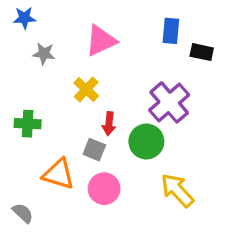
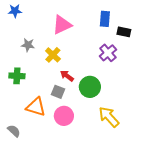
gray star: (44, 54) -> (28, 45), moved
purple cross: (169, 102) -> (108, 53), moved, size x0.7
red arrow: (109, 124) -> (67, 76), turned 120

